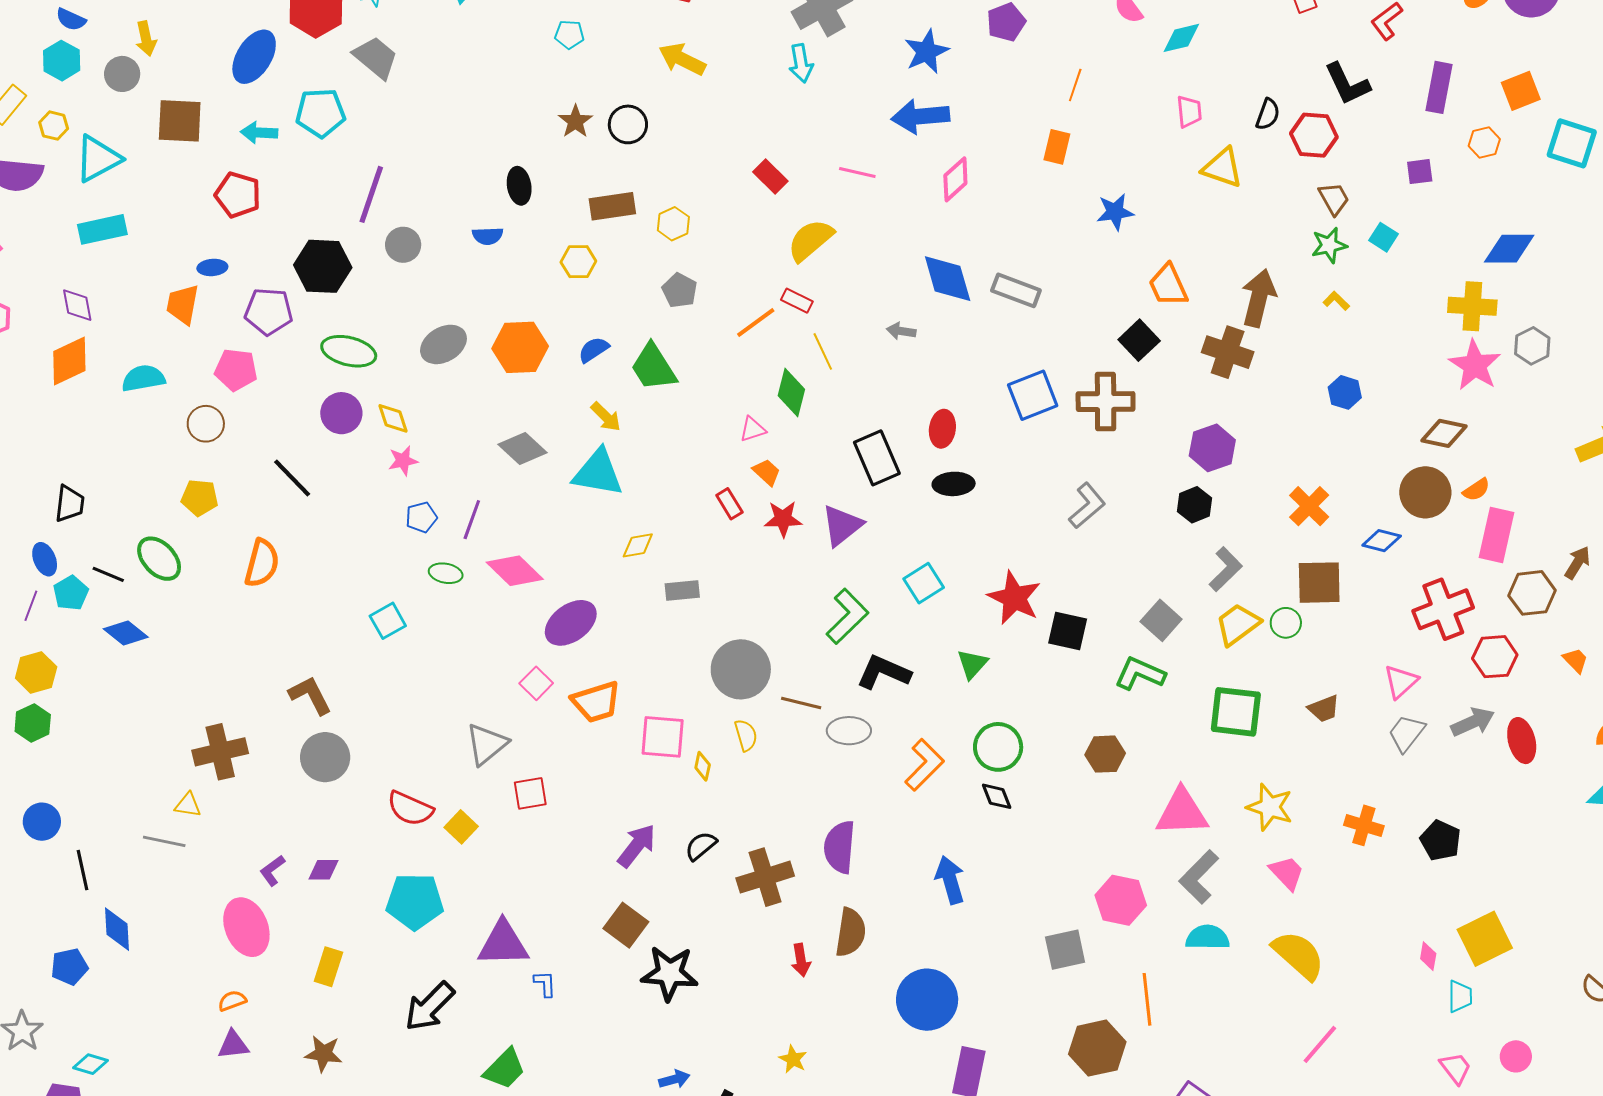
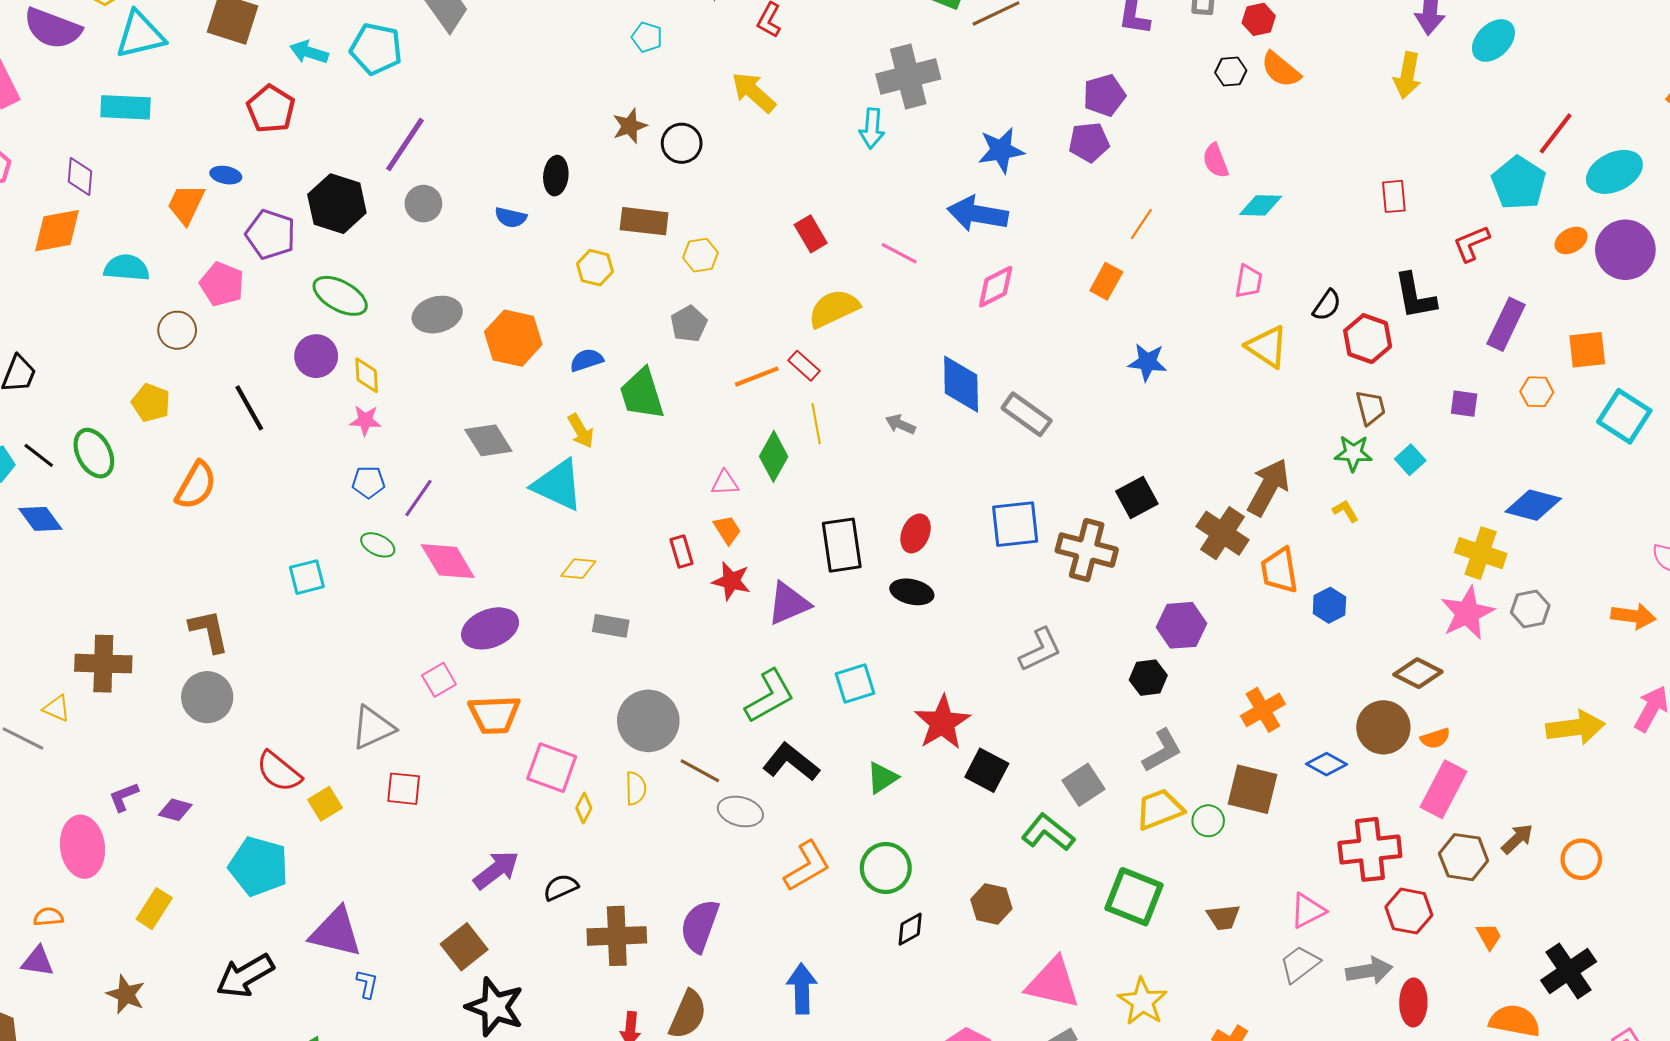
orange trapezoid: (1168, 285) -> (1279, 570), moved
black diamond: (997, 796) -> (910, 929), moved, turned 68

